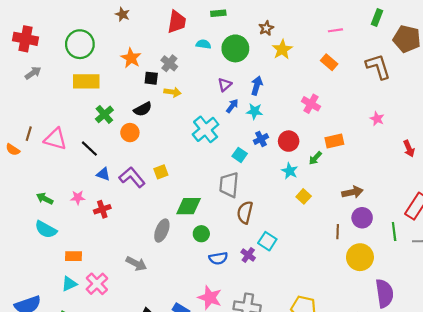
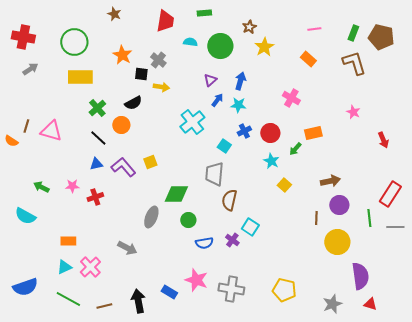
green rectangle: (377, 18) -> (353, 33), moved
black line: (89, 149) -> (98, 138), moved
blue triangle: (103, 174) -> (96, 164), turned -32
cyan semicircle: (46, 229) -> (25, 216), moved

